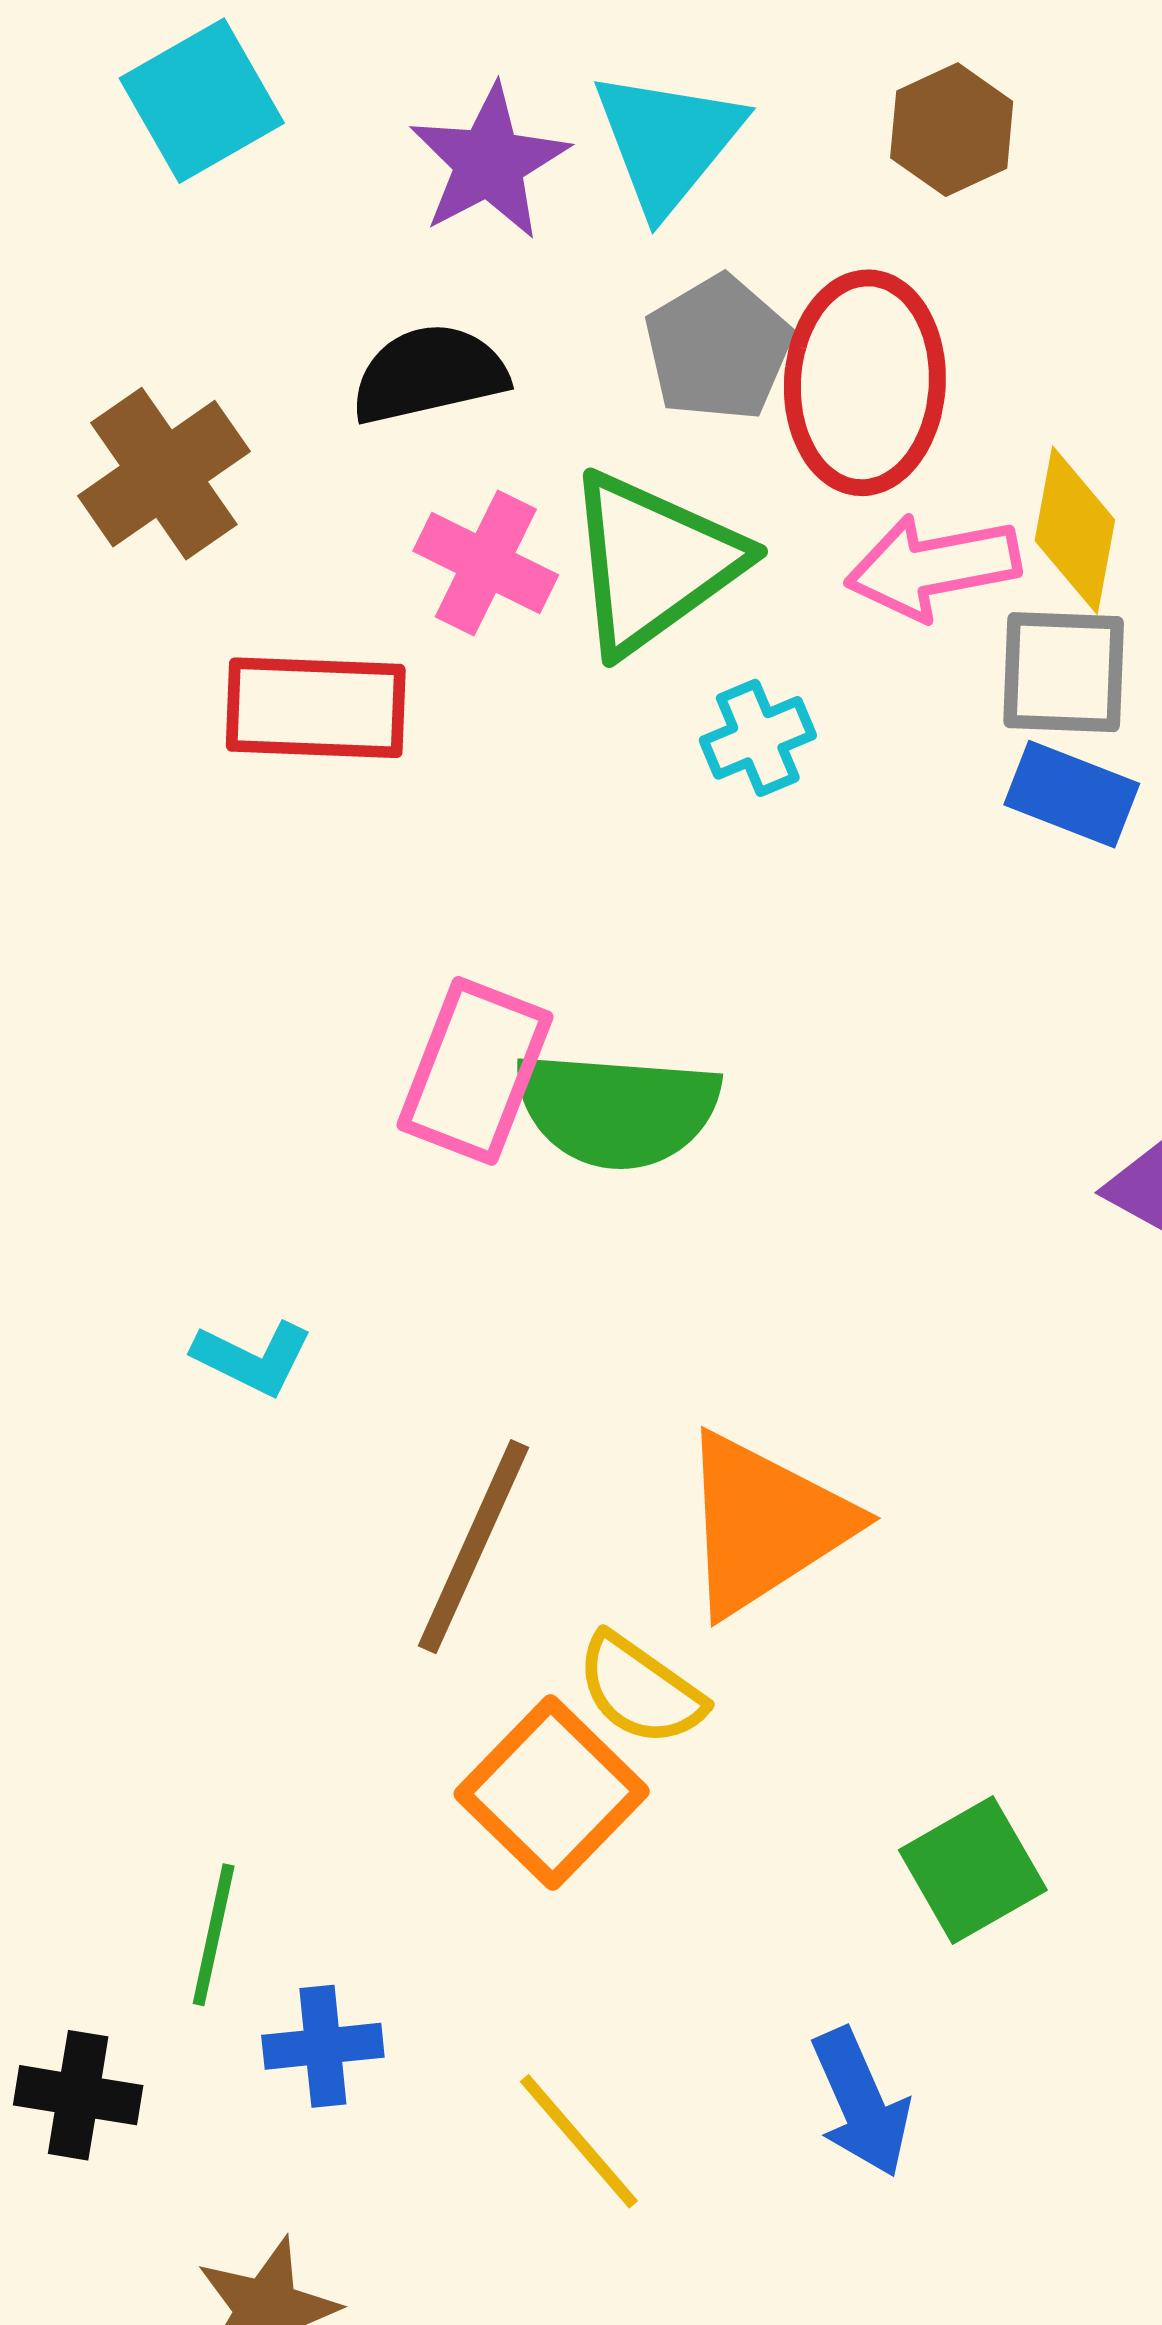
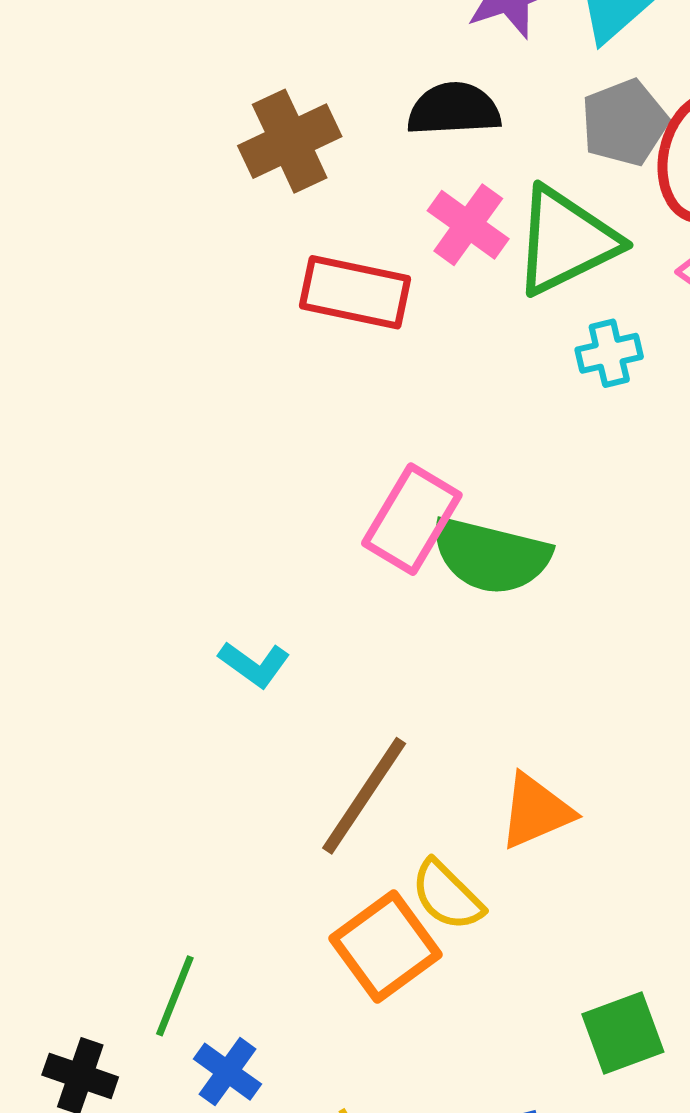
orange triangle: (765, 1524) -> (536, 811), size x0.7
blue cross: (323, 2046) -> (227, 1072), turned 32

